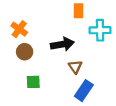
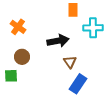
brown circle: (25, 52) -> (22, 57), moved
green square: (33, 82) -> (11, 76), moved

